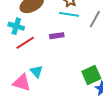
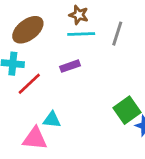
cyan triangle: (36, 72) -> (52, 120), turned -32

